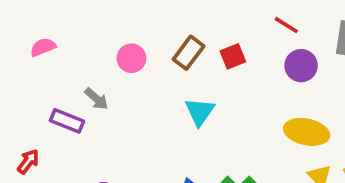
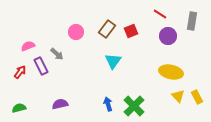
pink semicircle: (43, 47) -> (28, 46), moved
purple rectangle: (67, 121) -> (41, 66), turned 42
red arrow: (28, 161) -> (20, 72), moved

